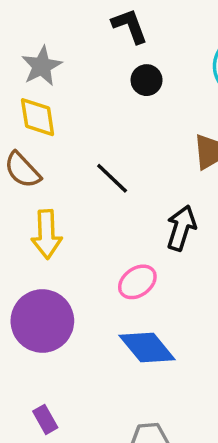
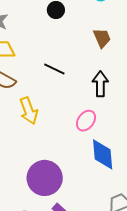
purple circle: (42, 321) -> (45, 178), moved
blue diamond: (147, 348) -> (103, 154), turned 52

